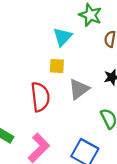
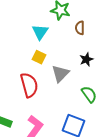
yellow square: (57, 66) -> (39, 57), turned 32

